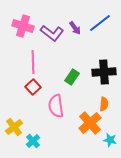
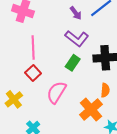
purple L-shape: (52, 33) -> (77, 38), moved
pink semicircle: (56, 106) -> (56, 92), turned 40
yellow cross: (14, 127) -> (14, 99), moved

